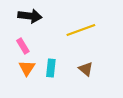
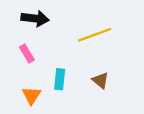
orange triangle: (27, 68) -> (32, 96), moved

